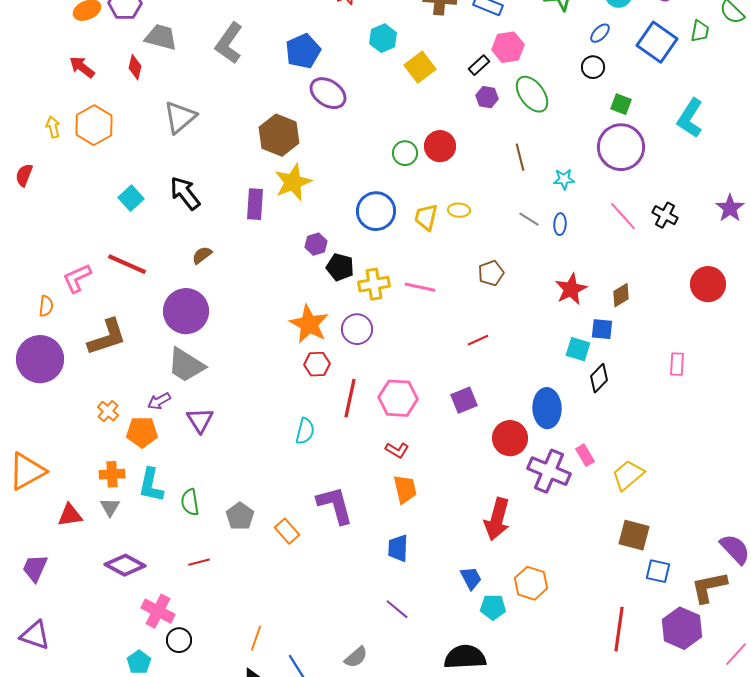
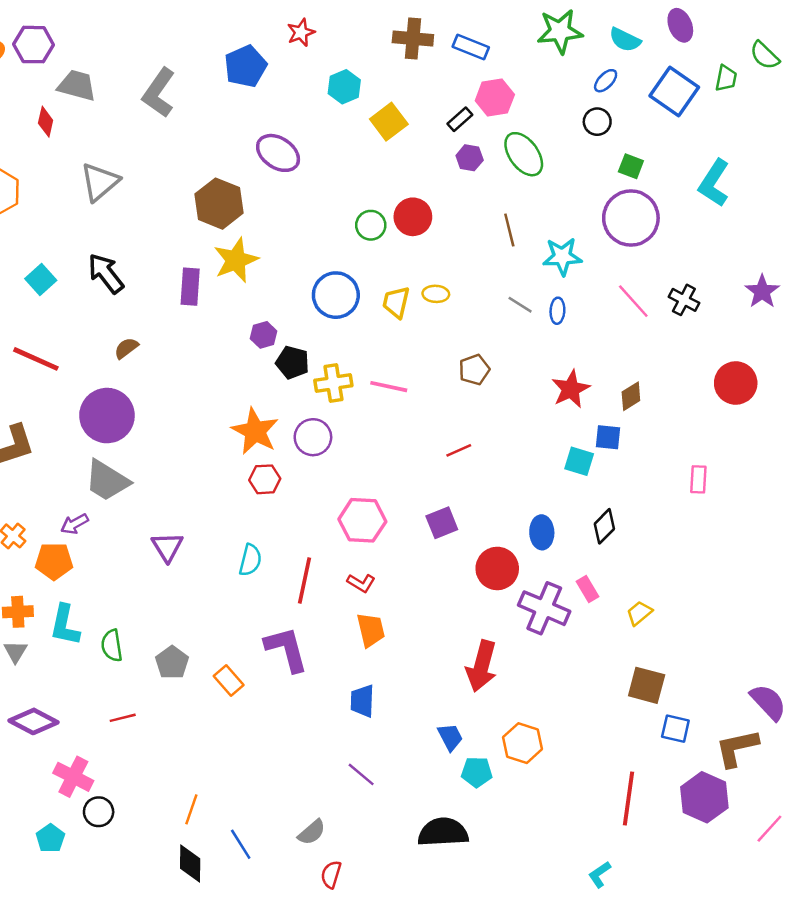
blue pentagon: (303, 51) -> (245, 66), moved
cyan star: (564, 179) -> (562, 257), size x1.5
black diamond: (599, 378) -> (604, 526), moved
red line: (350, 398) -> (305, 581), moved
blue ellipse: (547, 408) -> (542, 532), size x0.7
purple triangle: (200, 420) -> (167, 547), moved
yellow trapezoid: (628, 475) -> (639, 613), size x0.7

